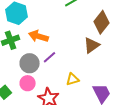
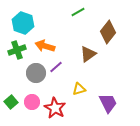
brown triangle: (92, 45) -> (88, 54), moved
pink circle: (28, 83) -> (32, 102), moved

